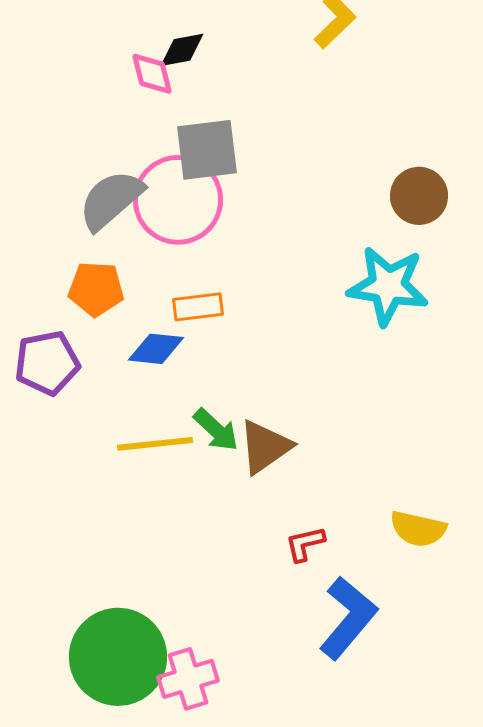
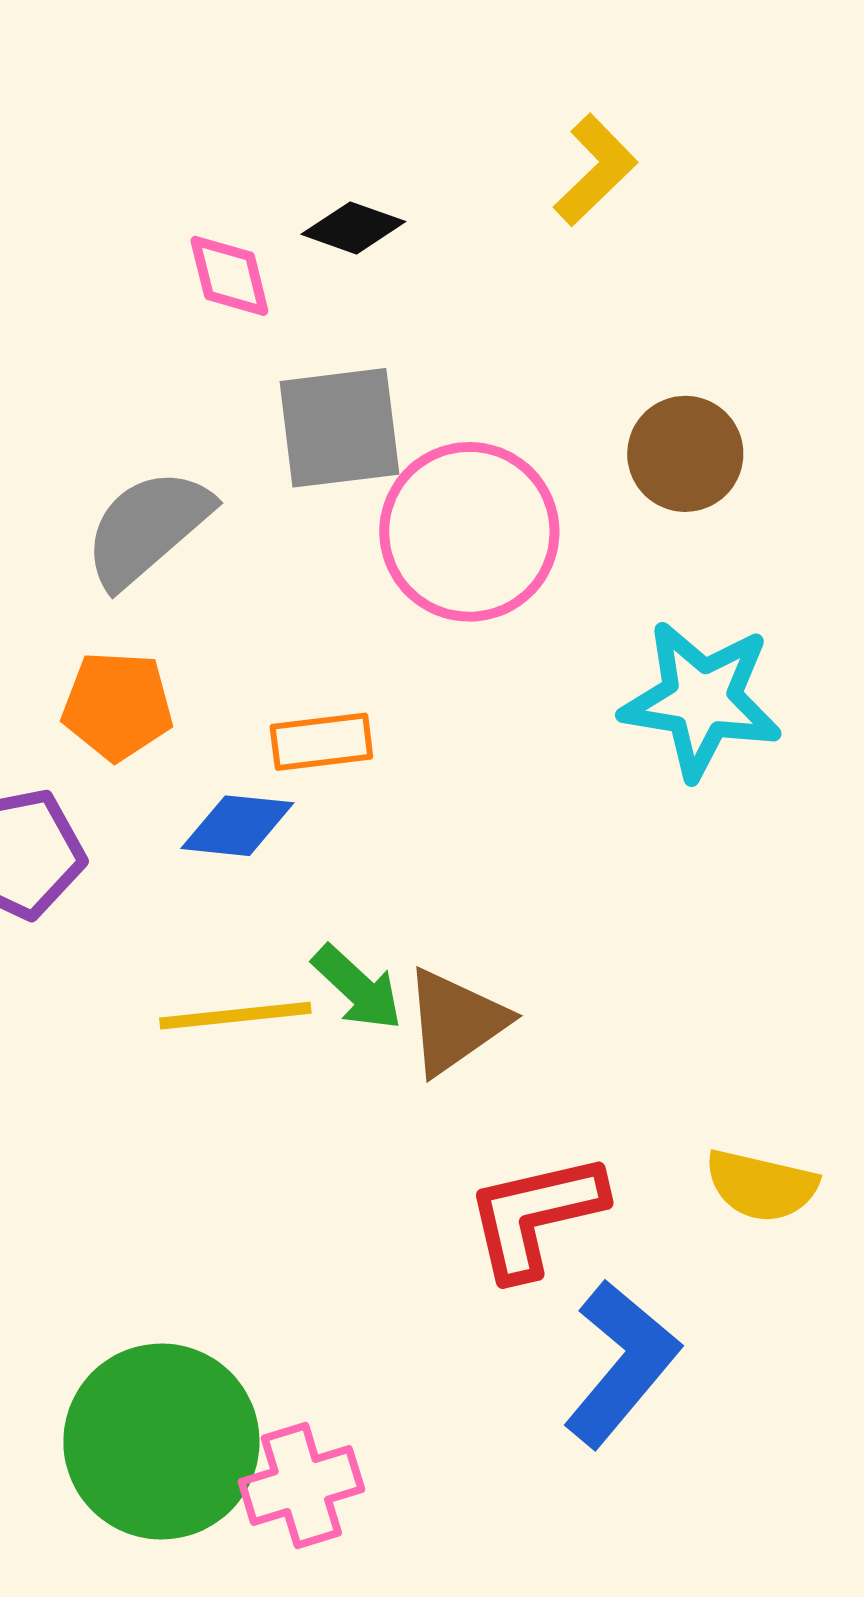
black diamond: (182, 50) -> (353, 228), moved, turned 30
brown circle: (419, 196) -> (685, 454), moved
pink circle: (178, 200) -> (469, 532), moved
red L-shape: (305, 544) -> (535, 1216), size x1.8

